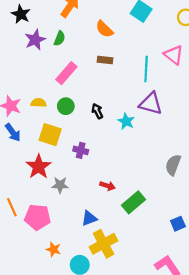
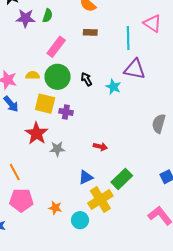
purple star: (35, 40) -> (26, 18), turned 30
green circle: (66, 106) -> (58, 77), size x1.6
purple cross: (81, 150) -> (66, 112), moved
green rectangle: (134, 202) -> (122, 179), moved
pink pentagon: (38, 217) -> (21, 200), moved

